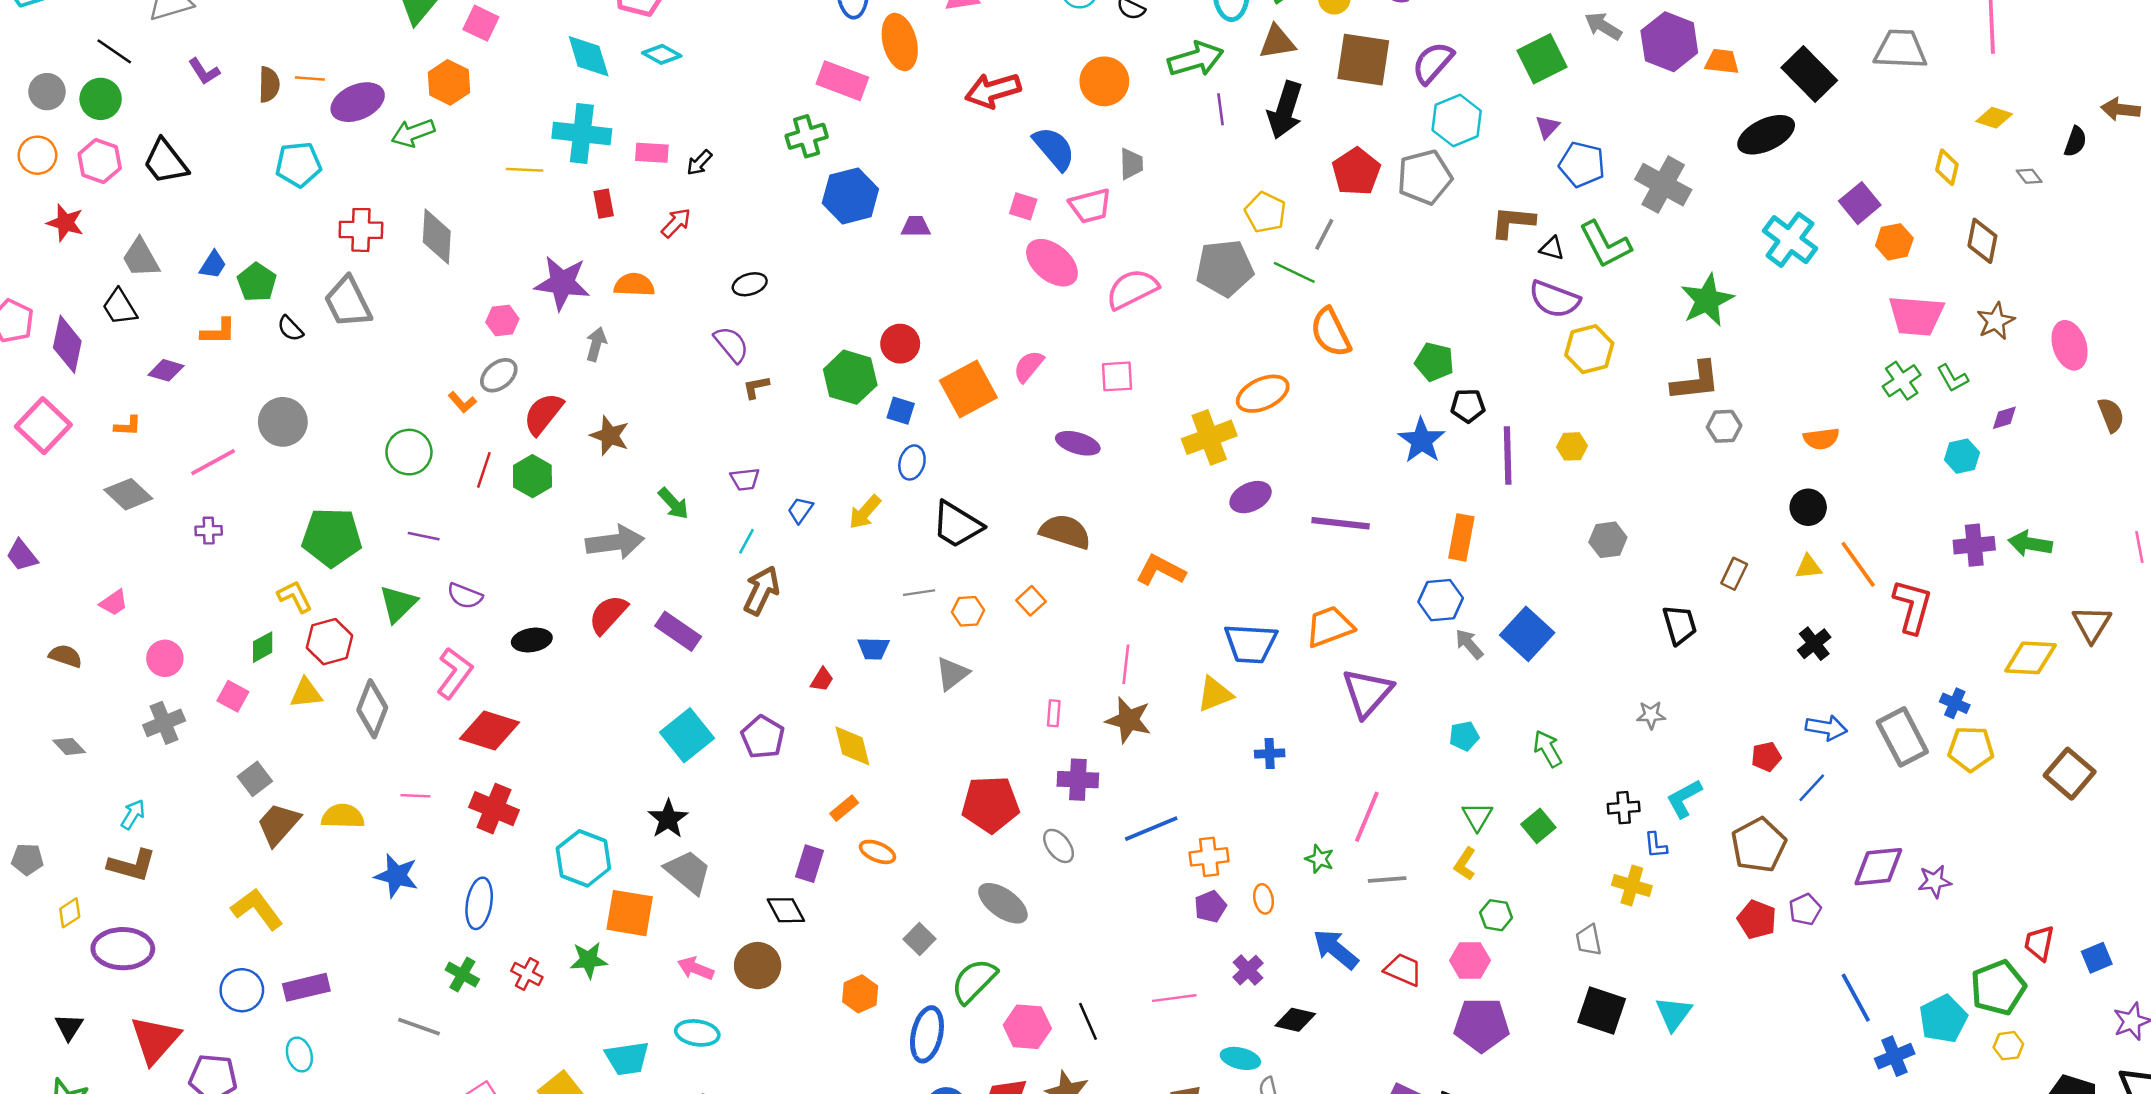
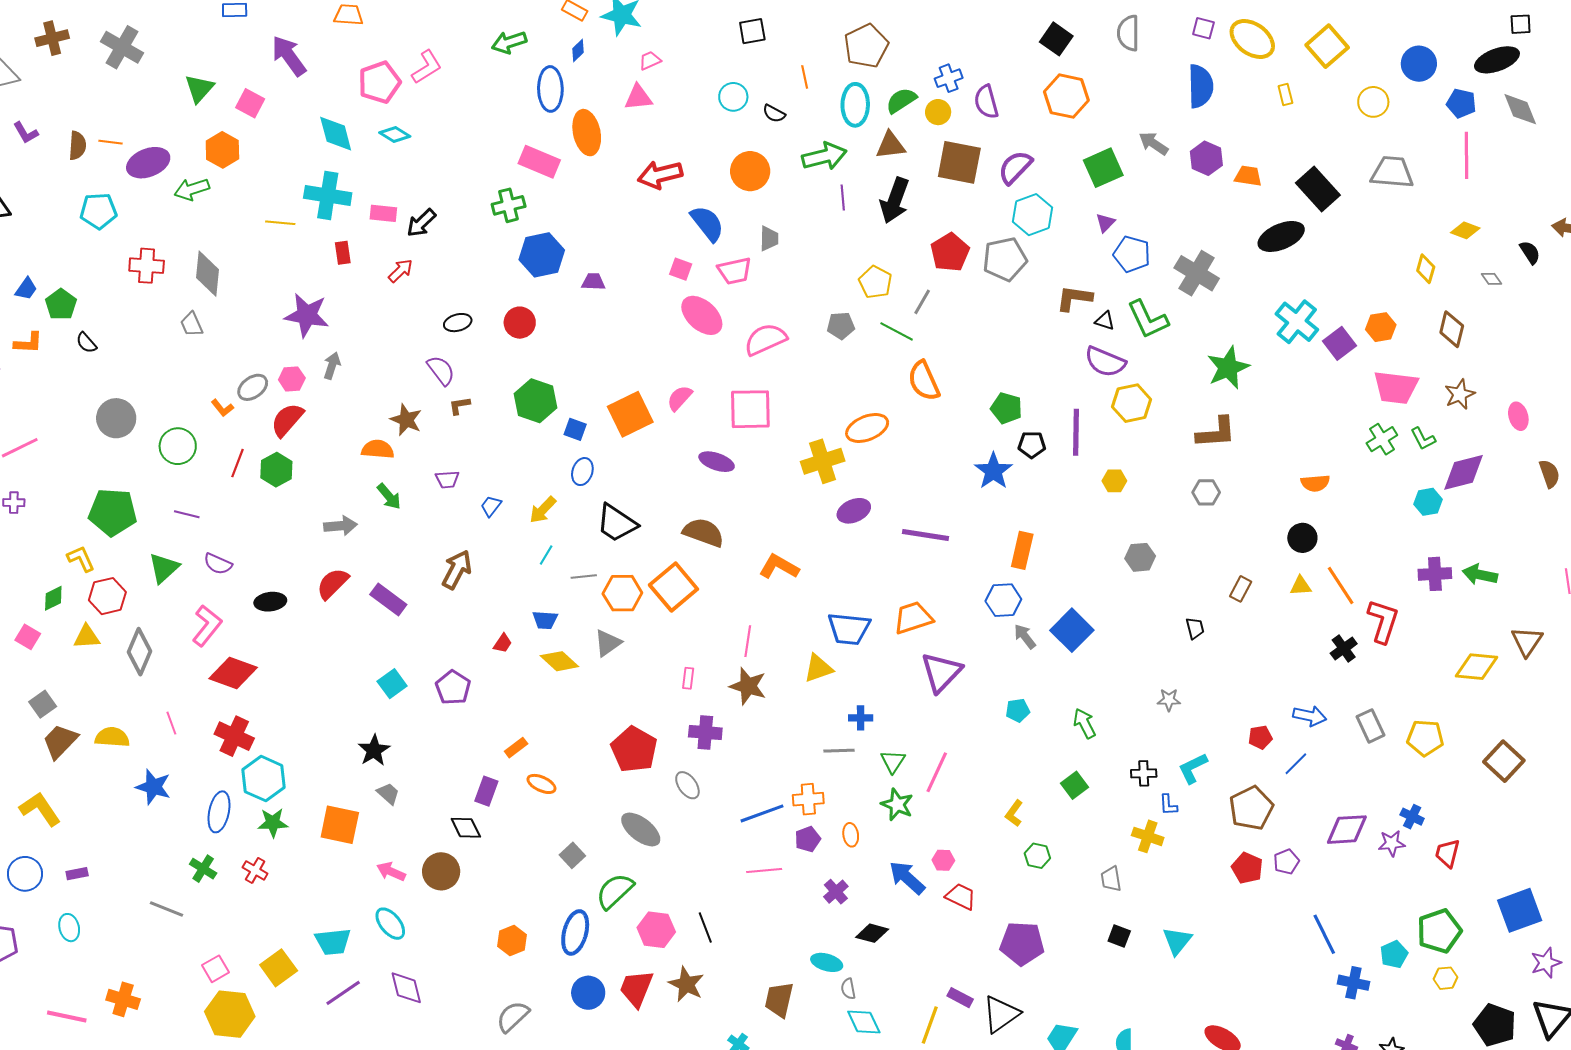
purple hexagon: (1669, 42) -> (1206, 158), size x0.7
black semicircle: (2075, 142) -> (1530, 252), turned -55
black arrow: (699, 163) -> (421, 223), size x1.4
purple square: (1860, 203) -> (1339, 343), moved
gray pentagon: (1225, 268) -> (841, 326), size x0.6
orange semicircle: (634, 285) -> (378, 449), moved
gray trapezoid: (348, 302) -> (192, 324), moved, size x0.6
pink hexagon: (502, 321) -> (292, 379), moved
red circle: (900, 344) -> (520, 323), moved
pink ellipse: (2070, 345) -> (1518, 416), size x0.7
pink square: (1117, 376) -> (750, 409), size x1.6
purple diamond: (2004, 418) -> (1463, 472), size x2.0
gray circle: (283, 422) -> (116, 418), moved
gray hexagon: (1724, 426) -> (1206, 492), moved
brown star: (610, 436) -> (406, 420), moved
purple line: (1508, 456) -> (1076, 432), moved
cyan line: (746, 541) -> (546, 555), moved
gray arrow: (615, 542) -> (341, 526), size x0.7
orange square: (1031, 601) -> (674, 587), size x2.0
orange hexagon: (968, 611) -> (622, 593), size x1.5
black trapezoid: (1680, 625) -> (1195, 628), size x0.7
black cross: (1814, 644) -> (1344, 649), moved
blue cross: (1955, 703) -> (1412, 817), moved
cyan square: (687, 735) -> (392, 684), size x0.7
gray rectangle: (1902, 737) -> (1370, 726), size x0.7
yellow diamond: (852, 746) -> (559, 661), moved, turned -36
pink line: (415, 796) -> (171, 723), turned 65
red pentagon: (990, 804) -> (634, 749), turned 30
green triangle: (1477, 816) -> (893, 761), moved
blue line: (1151, 829) -> (762, 813), moved
cyan hexagon: (583, 858) -> (264, 779), moved
green star: (1320, 859) -> (897, 805), size x1.4
gray trapezoid: (688, 872) -> (388, 794), size x0.6
gray line: (1387, 880) -> (839, 751), moved
red trapezoid: (2039, 943) -> (1447, 853), moved
blue square: (2097, 958) -> (1520, 910), size x1.8
green star: (589, 960) -> (273, 823), moved
pink hexagon: (1470, 961) -> (943, 860), moved, size x0.7
purple rectangle: (306, 987) -> (77, 874), size x0.6
orange hexagon: (860, 994) -> (512, 940), moved
pink line: (1174, 998) -> (764, 870), moved
black square: (1602, 1010) -> (1119, 936), size x0.6
cyan pentagon: (1943, 1019) -> (1394, 954), size x0.7
cyan ellipse: (697, 1033) -> (390, 924), turned 40
blue cross: (1895, 1056) -> (1353, 983), turned 32

